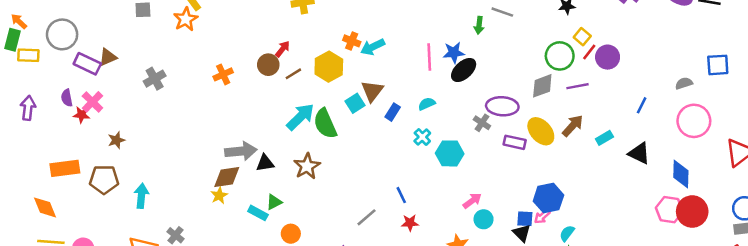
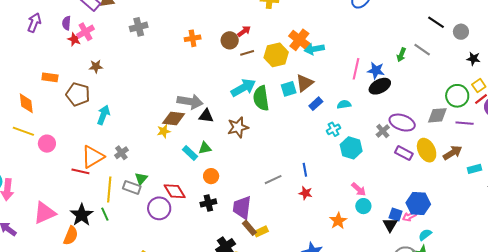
orange cross: (352, 41) -> (299, 40), size x1.5
orange rectangle: (65, 168) -> (50, 77), size x0.7
pink arrow: (472, 201) -> (359, 189), turned 63

